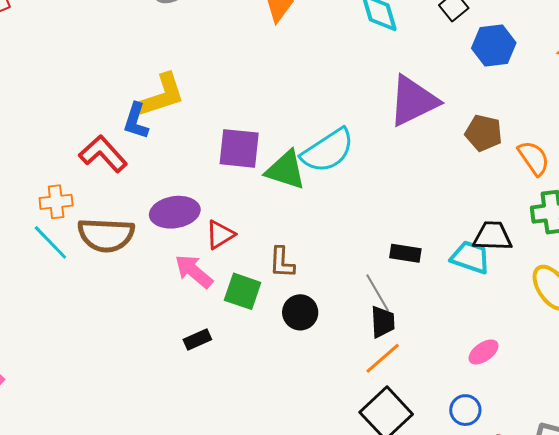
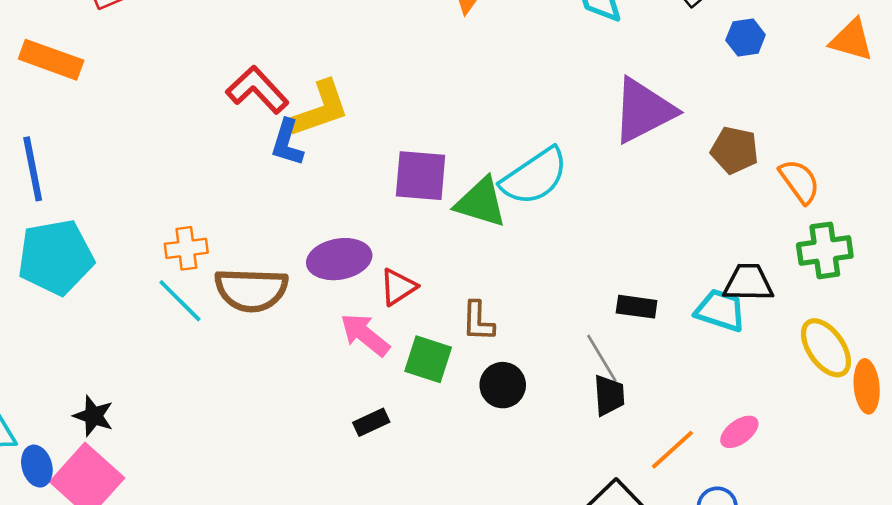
blue hexagon: (494, 45) -> (746, 37), size x0.7
red L-shape: (103, 154) -> (257, 90), moved
orange line: (383, 358) -> (672, 450), moved

